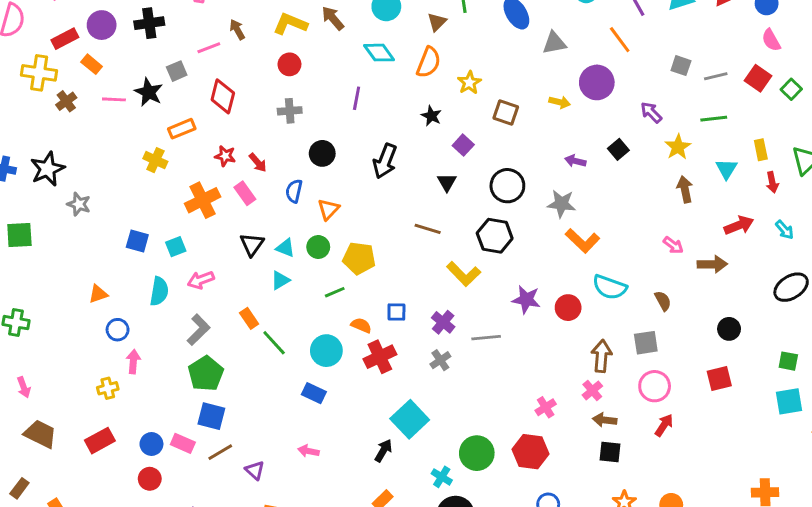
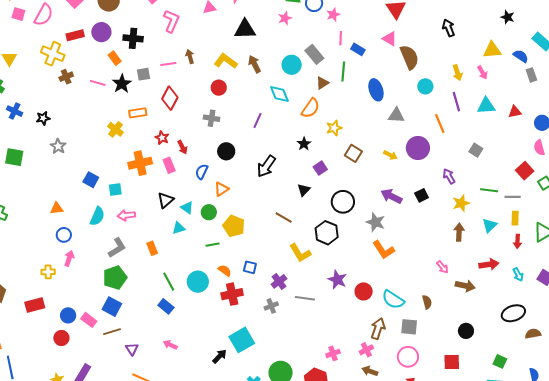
orange rectangle: (92, 64) -> (115, 58), moved
gray line: (716, 76) -> (513, 197), moved
purple arrow: (575, 161) -> (391, 196), size x1.5
black star: (47, 169) -> (43, 118), size x0.6
cyan semicircle: (610, 287) -> (393, 300), moved
green line: (274, 343) -> (169, 282), moved
blue rectangle: (314, 393) -> (166, 306), moved

